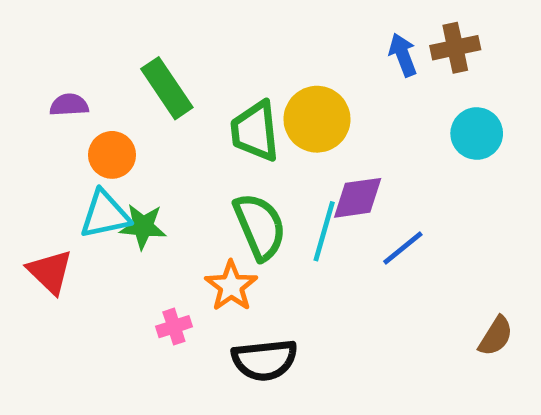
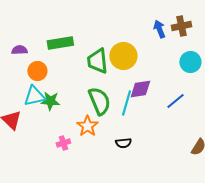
green rectangle: (167, 88) -> (60, 43), turned -65
blue line: (403, 248) -> (175, 101), moved
black semicircle: (265, 360) -> (123, 143), moved, size x0.6

